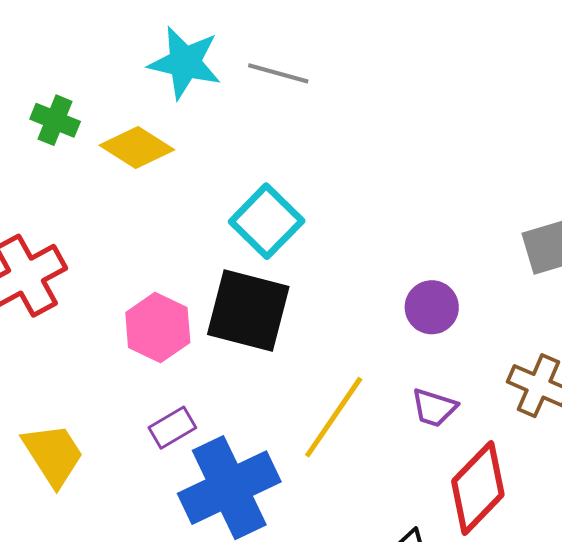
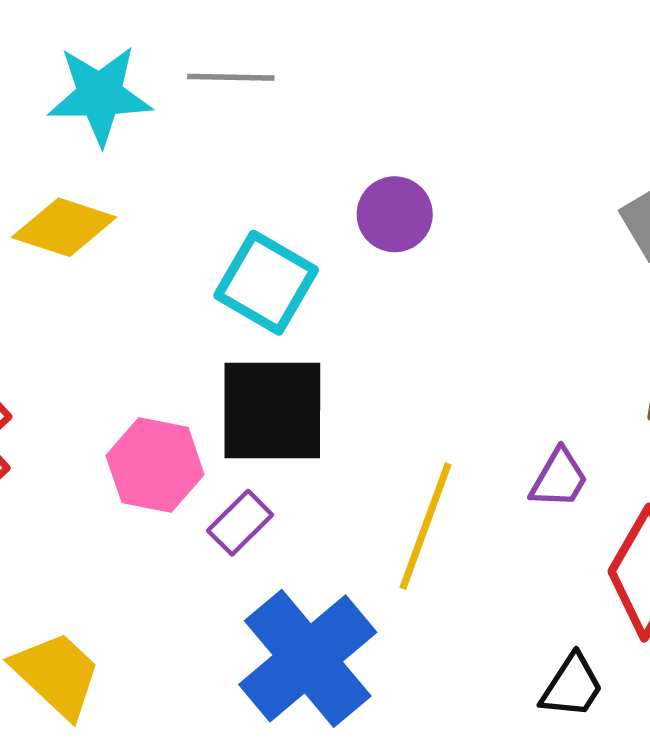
purple circle: (432, 307) -> (395, 214), moved
purple trapezoid: (434, 408) -> (559, 478), turned -63
purple rectangle: (172, 428) -> (240, 523), moved

